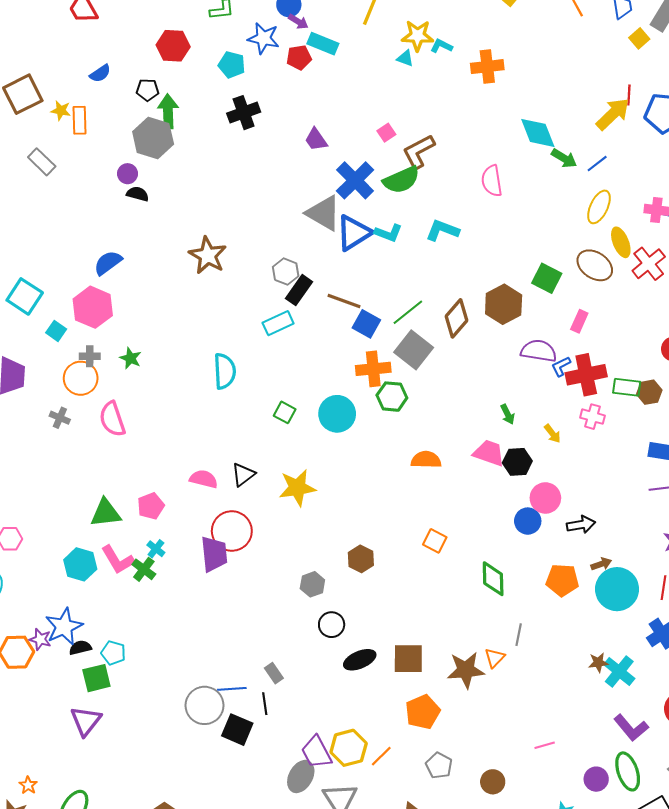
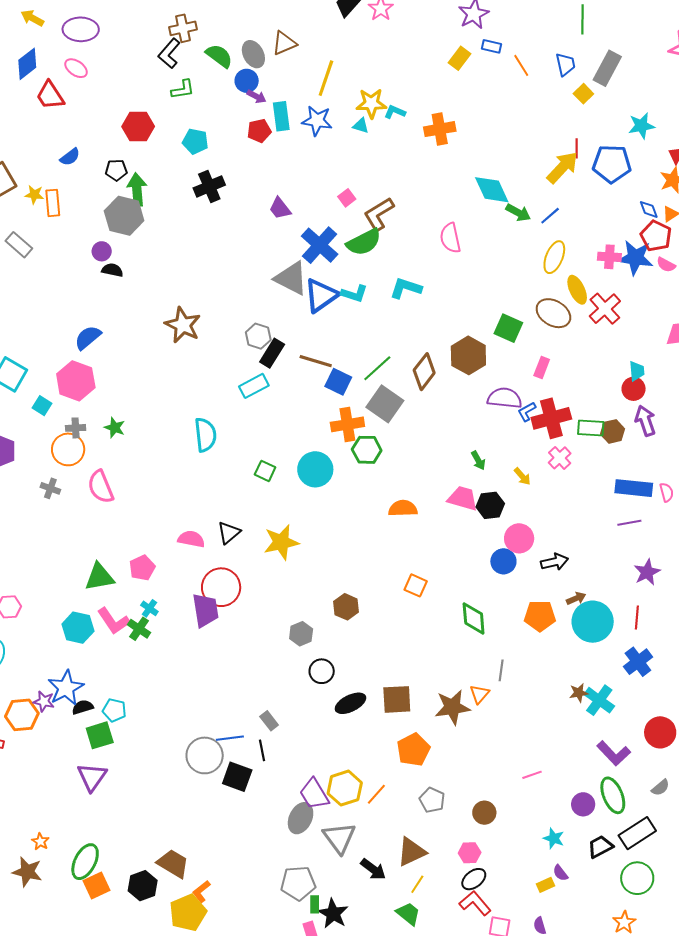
blue star: (264, 38) -> (317, 121), moved
cyan rectangle: (323, 44) -> (281, 116), turned 64
pink cross: (592, 417) -> (560, 458), turned 35

